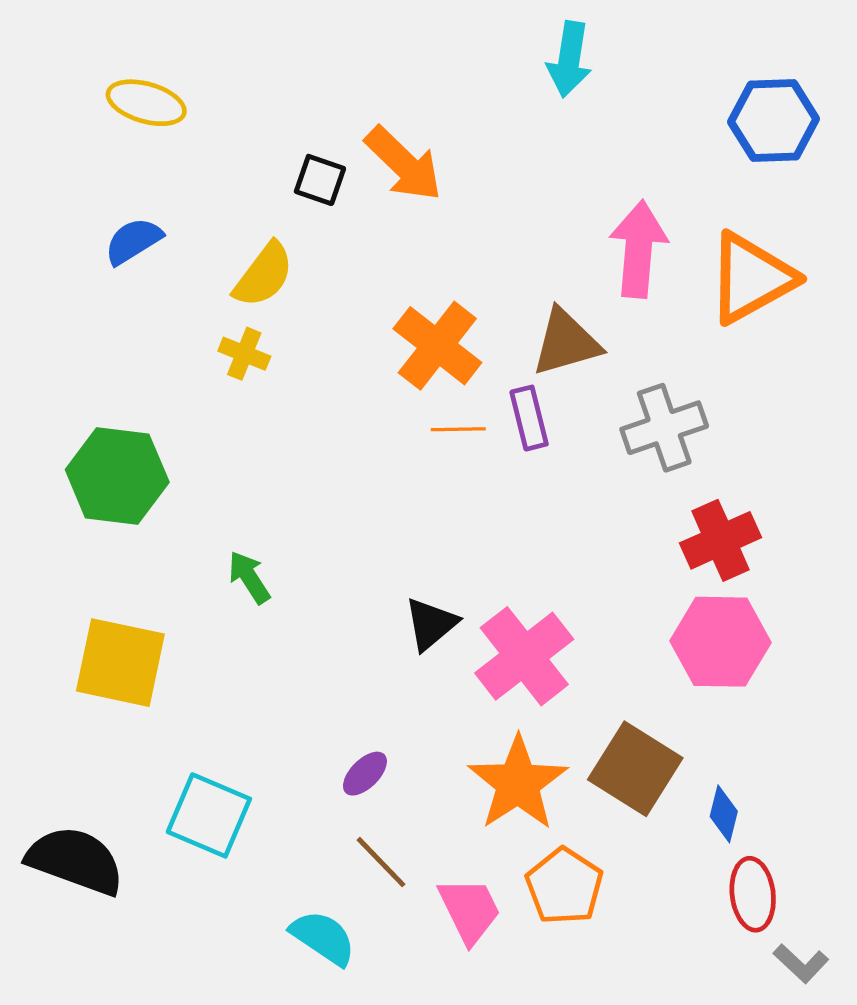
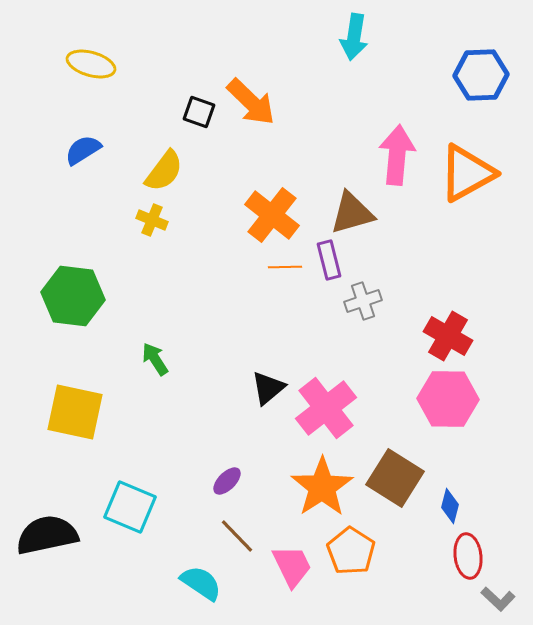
gray cross: (664, 428) -> (363, 301), moved, size x0.7
red cross: (720, 540) -> (448, 336), turned -36
black semicircle: (75, 860) -> (47, 535), turned -32

